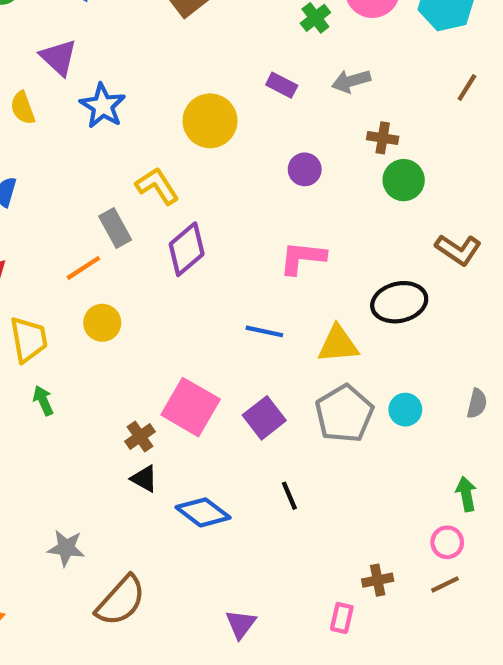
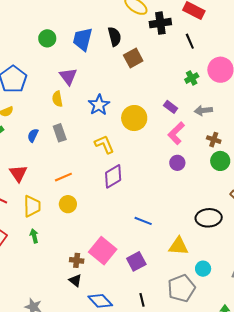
blue star: (103, 106) -> (99, 105), moved
yellow semicircle: (23, 108) -> (57, 99), moved
purple circle: (305, 169) -> (177, 163), moved
gray rectangle: (115, 228) -> (60, 133), moved
pink L-shape: (302, 258) -> (176, 133), moved, turned -60
yellow triangle: (338, 344) -> (178, 246), moved
gray pentagon: (344, 414) -> (181, 288), moved
brown cross: (140, 437) -> (77, 260), turned 32

